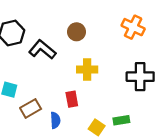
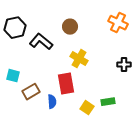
yellow cross: (87, 70) -> (79, 59), turned 30
black cross: (140, 77) -> (124, 65), size x0.6
red rectangle: (72, 99) -> (66, 84), size x1.5

